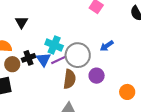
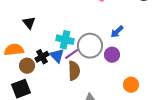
purple circle: (97, 76) -> (112, 55), moved
brown semicircle: (70, 79) -> (74, 71), moved
orange circle: (127, 92) -> (131, 85), moved

